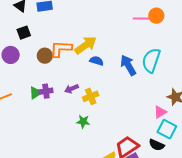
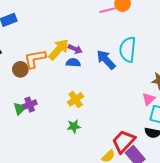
purple arrow: (71, 89) -> (75, 49), moved, turned -120

